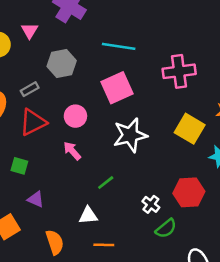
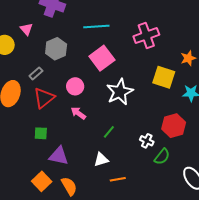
purple triangle: (36, 199) -> (59, 156), size x1.5
orange semicircle: (55, 242) -> (69, 186), moved

